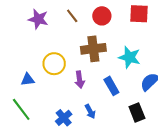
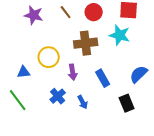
cyan star: (129, 57) -> (120, 35), moved
blue cross: (64, 118) -> (58, 96), moved

